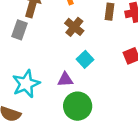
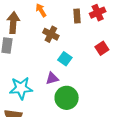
cyan star: (26, 84) -> (21, 88), turned 30

